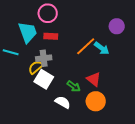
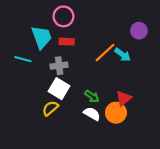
yellow semicircle: (36, 67) -> (50, 108), moved
red triangle: (94, 79) -> (124, 98), moved, turned 42
white semicircle: (63, 102) -> (92, 114), moved

